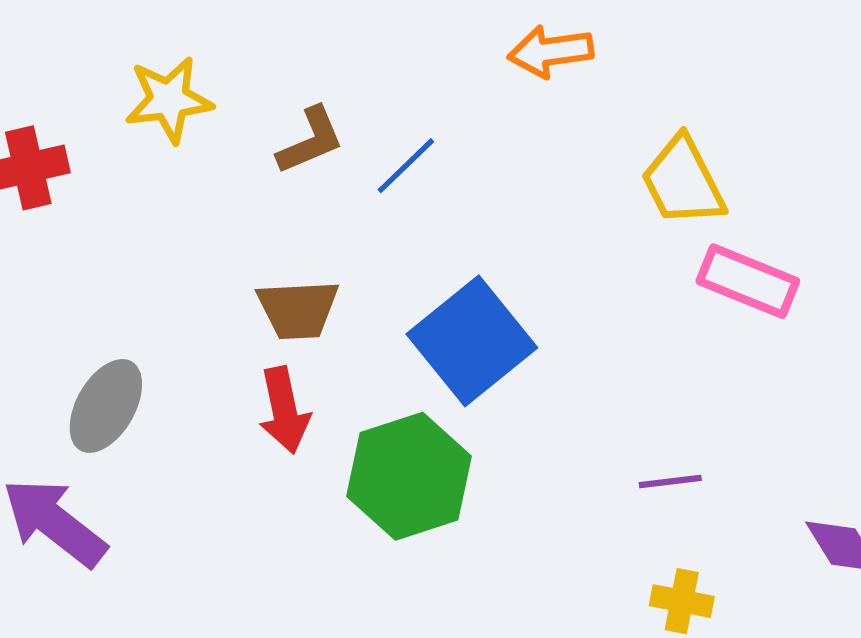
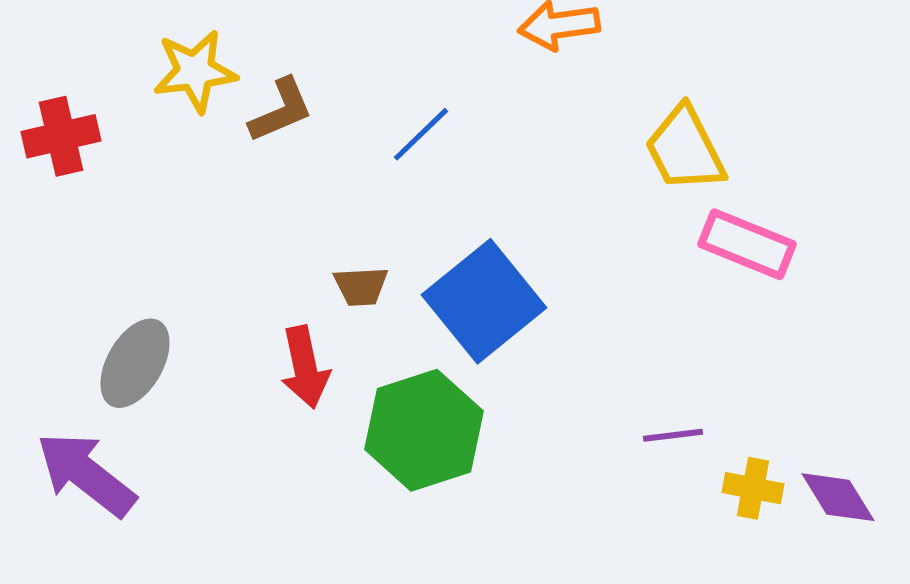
brown L-shape: (310, 141) -> (281, 110), moved
brown trapezoid: (298, 309) -> (361, 286), moved, size x0.7
yellow cross: (682, 601) -> (753, 488), moved

